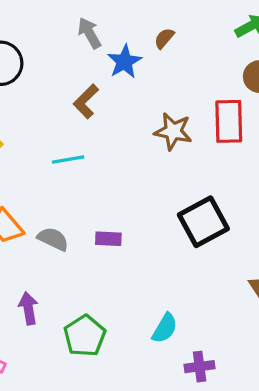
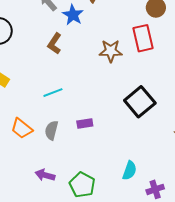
cyan line: (68, 160) -> (53, 93), moved
gray semicircle: (53, 239) -> (51, 130), turned -90
purple arrow: (28, 308) -> (45, 175), turned -54

